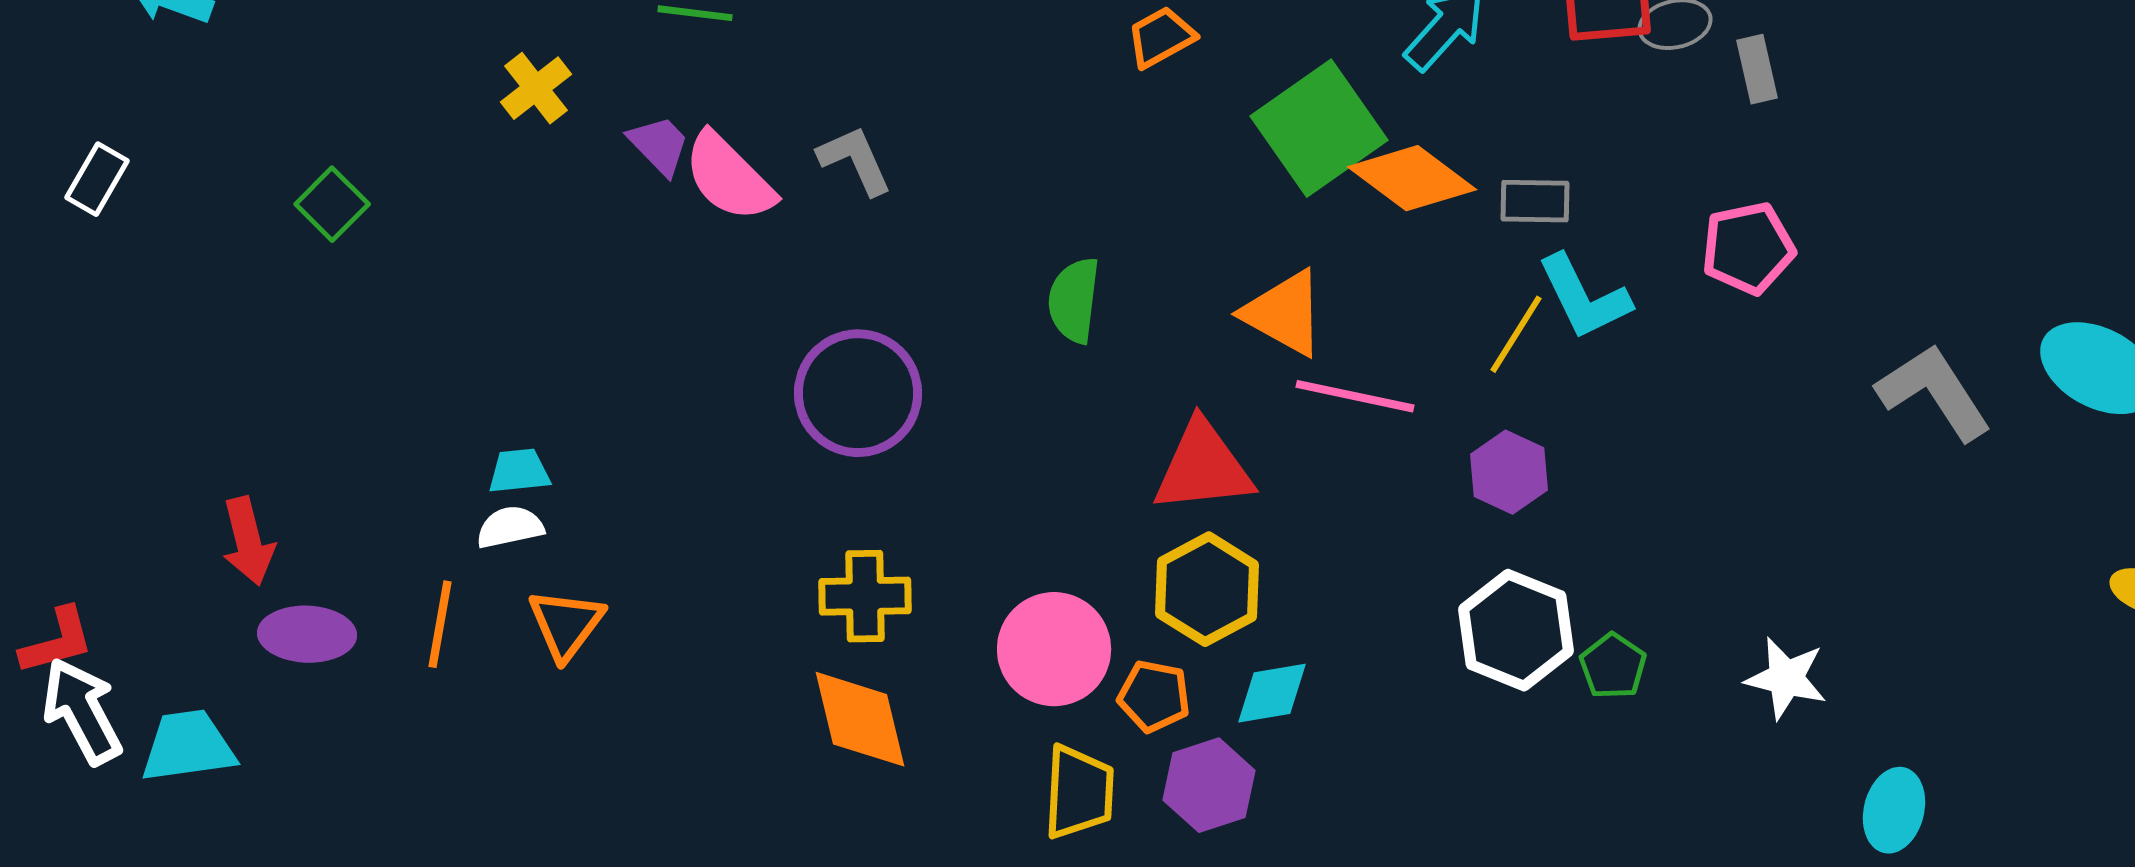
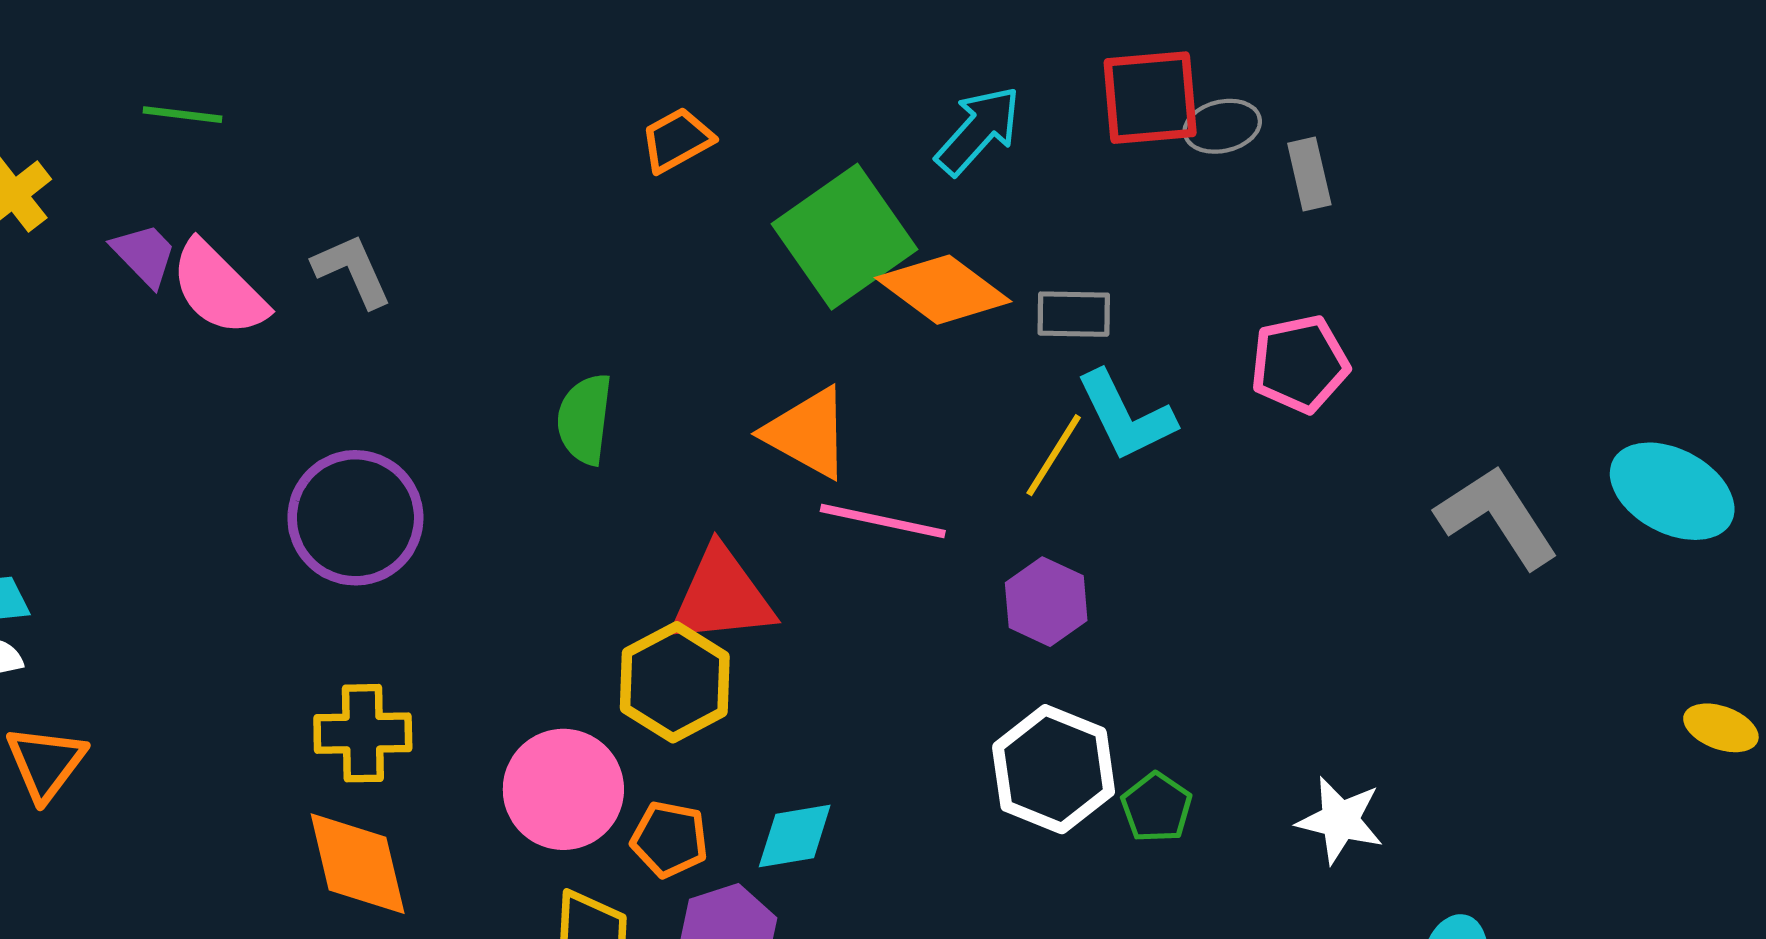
yellow hexagon: (1207, 589) -> (675, 682), moved

